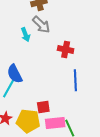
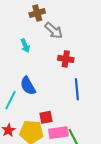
gray arrow: (41, 25) -> (54, 31), moved
blue semicircle: (15, 74) -> (28, 86), moved

